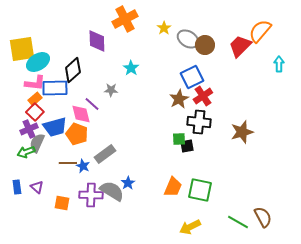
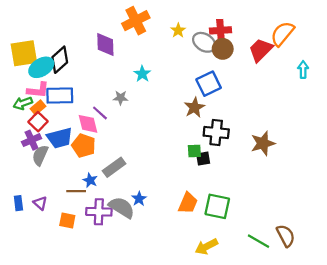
black diamond: (73, 70) -> (60, 60), moved
red cross: (203, 96) -> (221, 30), moved, turned 30
green arrow: (26, 152) -> (23, 103), moved
brown line: (68, 163) -> (76, 191), moved

